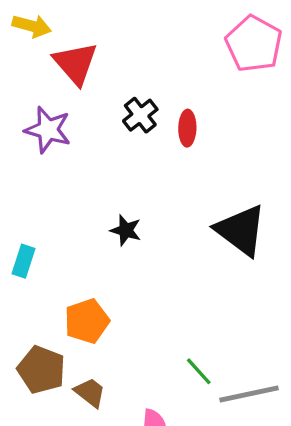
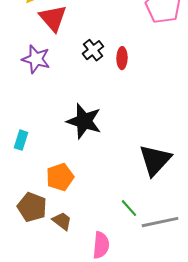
black star: (126, 230) -> (84, 121), size x1.8
black triangle: (241, 230) -> (155, 160), moved, turned 36

